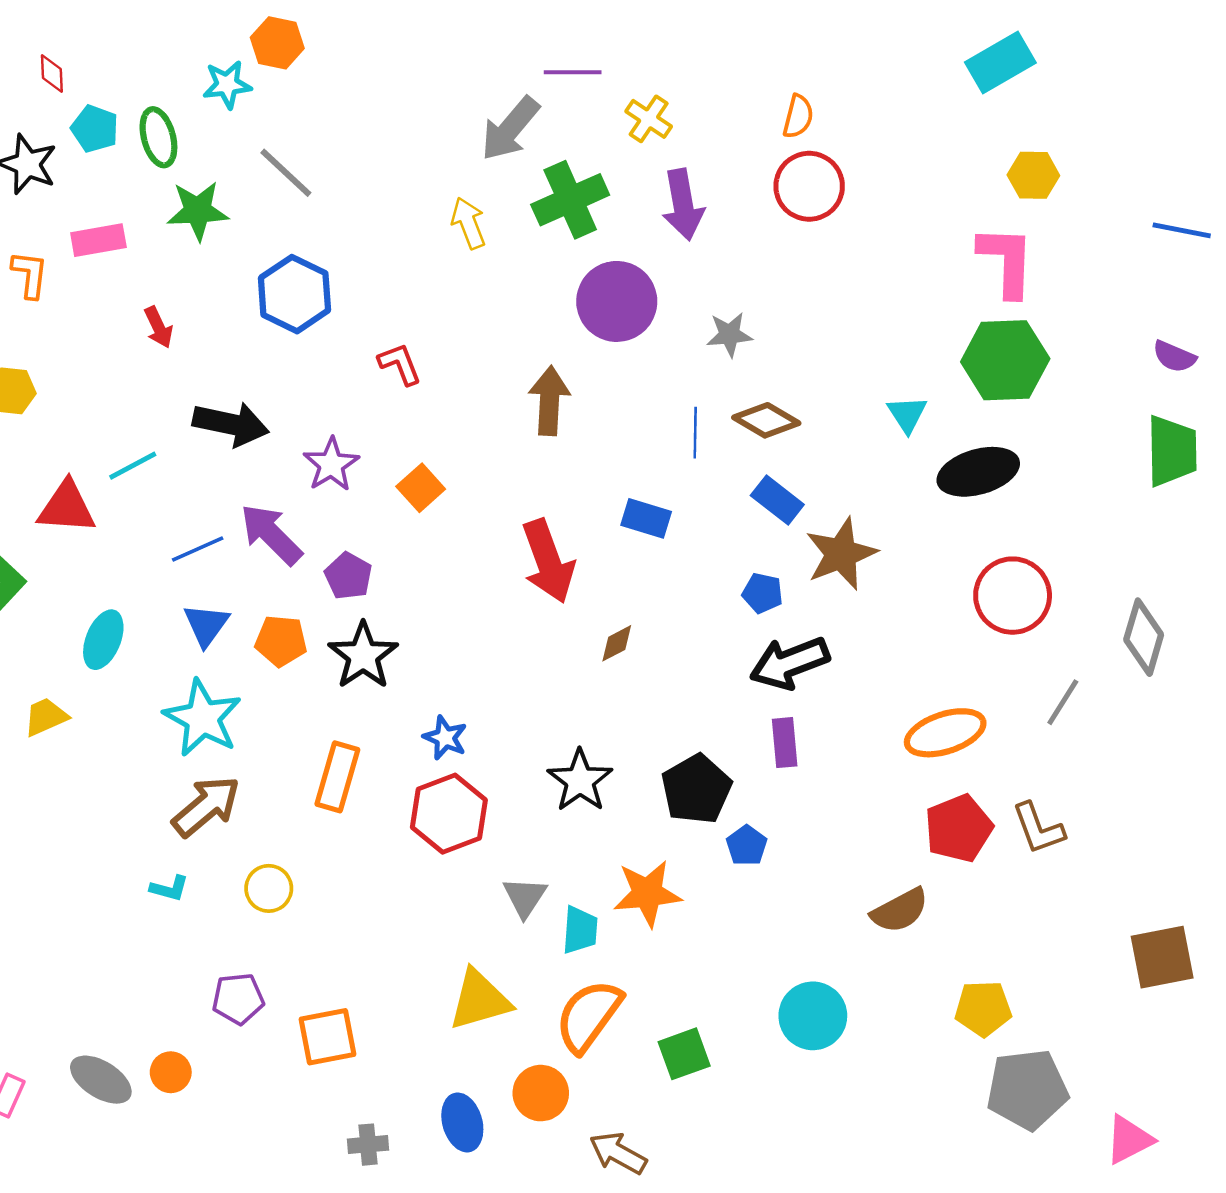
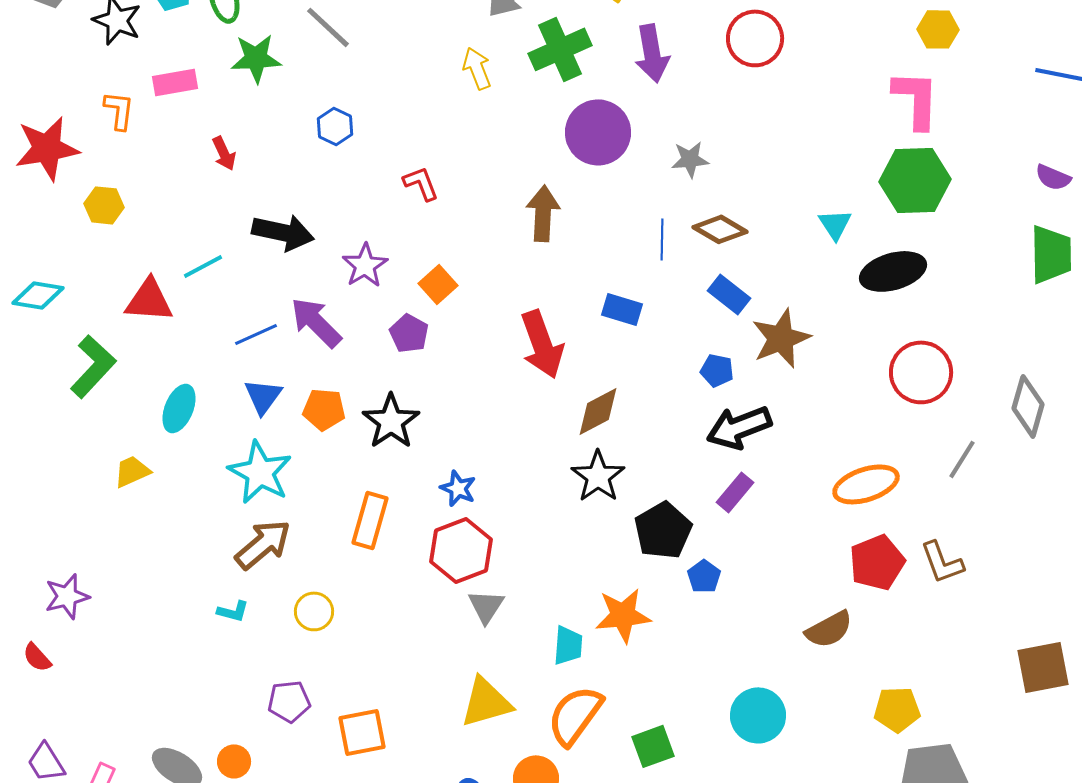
blue hexagon: (294, 294) -> (335, 126), size x0.6
purple pentagon: (348, 576) -> (409, 333), moved
brown diamond: (617, 643) -> (598, 411), size x1.6
purple rectangle: (785, 743) -> (735, 492), turned 45
black star: (580, 781) -> (598, 476), moved
gray triangle: (525, 897) -> (486, 606), moved

